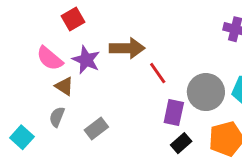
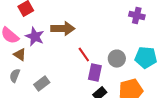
red line: (158, 73) -> (84, 55), moved
gray circle: (206, 92) -> (117, 59), size x0.7

